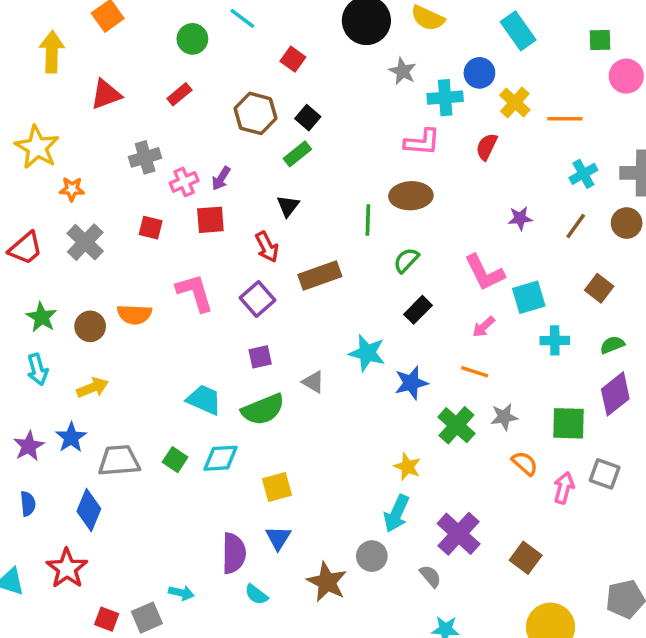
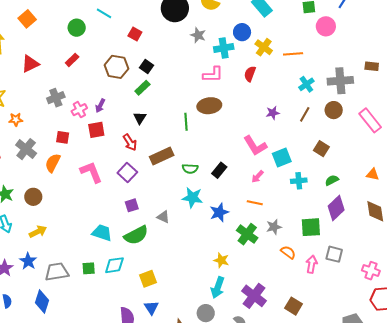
green semicircle: (406, 260) -> (190, 169), moved, turned -126
orange semicircle: (134, 314) -> (53, 163), moved, turned 120
green square: (175, 460) -> (89, 268), turned -32

